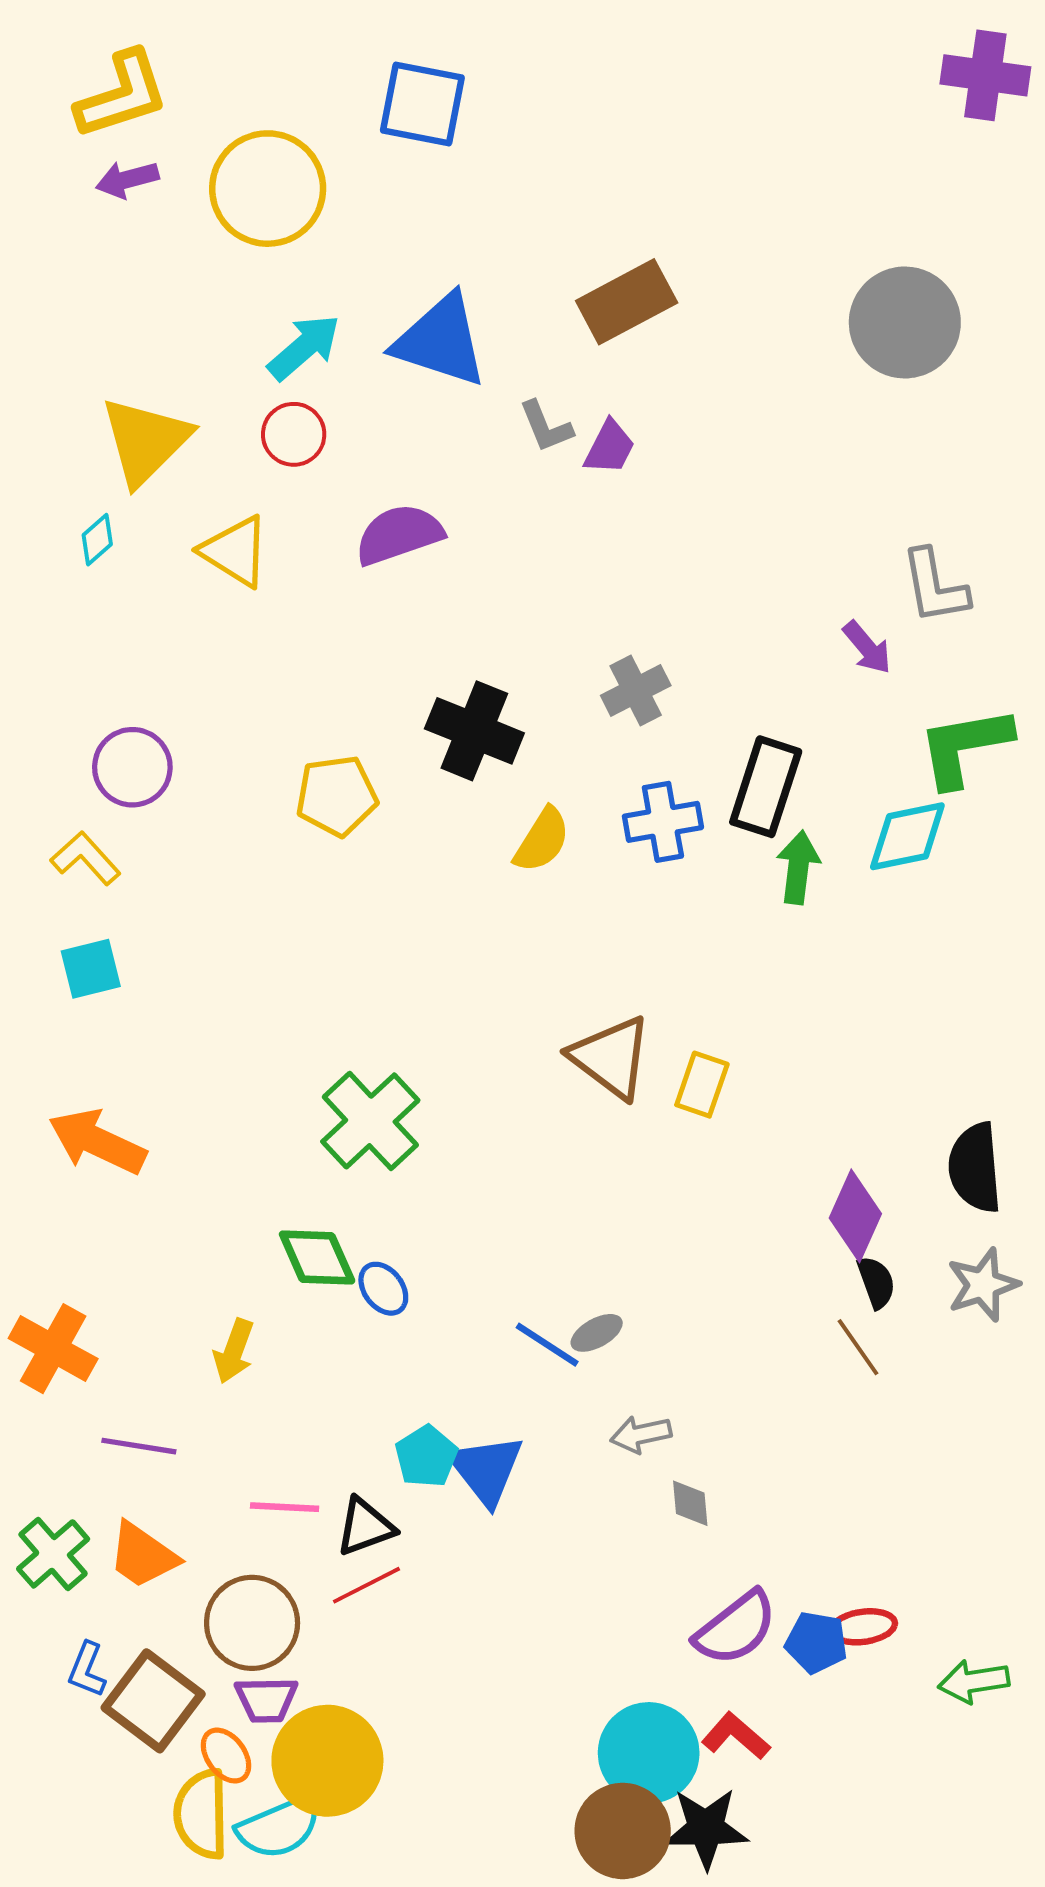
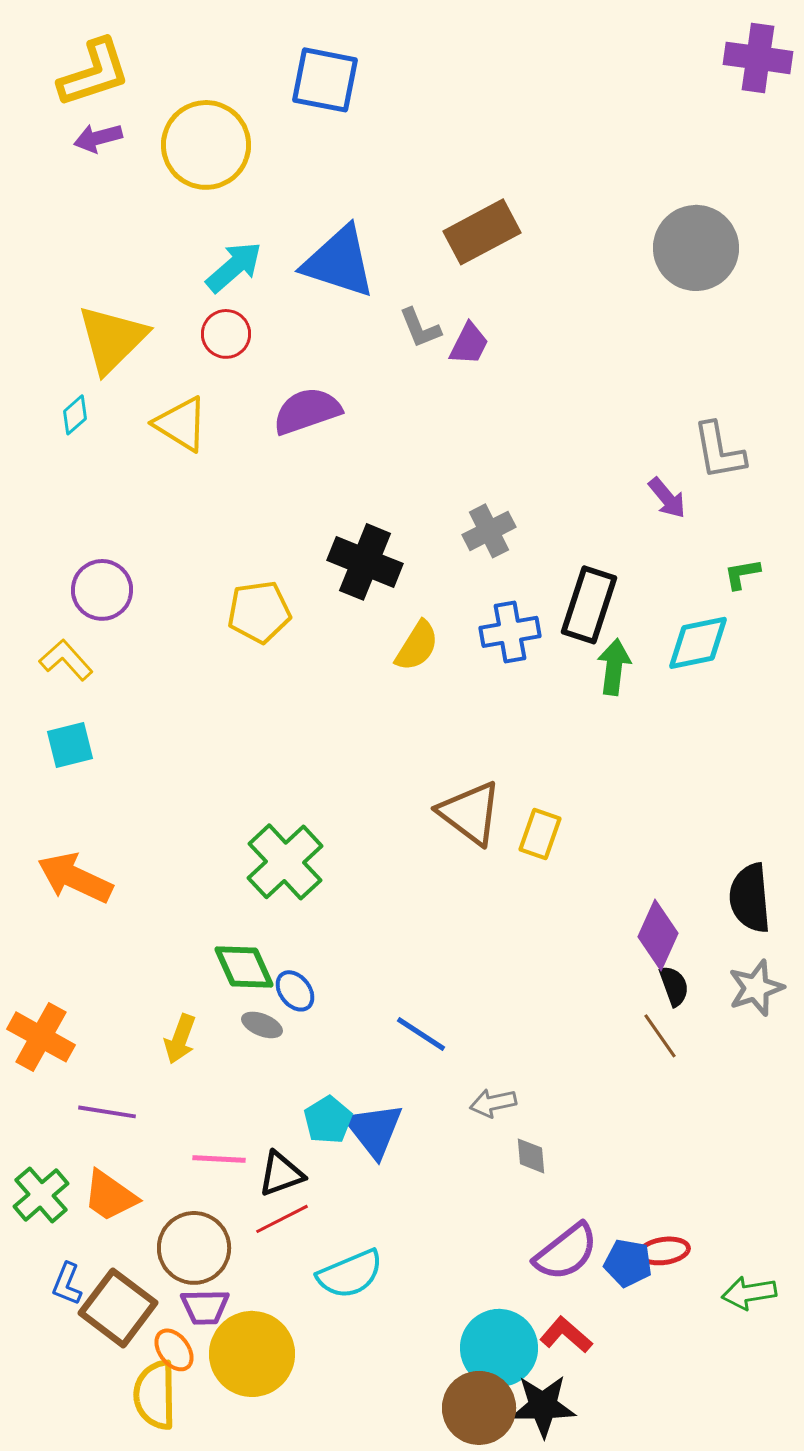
green L-shape: (965, 746) -> (742, 574), size x0.5
gray ellipse: (597, 1333) -> (262, 1025), moved, turned 51
cyan semicircle: (279, 1827) -> (350, 1274), moved

